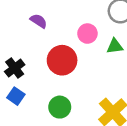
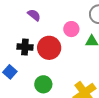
black cross: (15, 68) -> (25, 47), moved, turned 35

